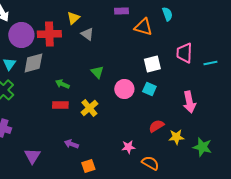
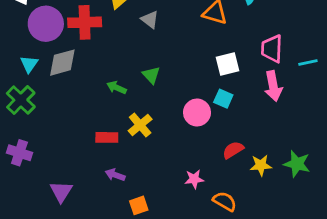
gray triangle: (87, 34) -> (150, 20), moved
green arrow: (62, 84) -> (117, 88), moved
pink circle: (124, 89) -> (197, 113), moved
pink arrow: (189, 102) -> (273, 86), moved
red rectangle: (60, 105) -> (107, 137), moved
green star: (202, 147) -> (297, 164), moved

